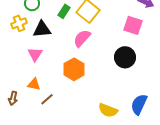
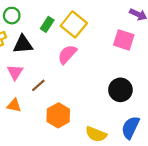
black circle: (125, 57) -> (120, 90), moved
orange hexagon: (74, 69) -> (58, 115), moved
brown line: (47, 99) -> (38, 85), moved

